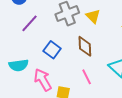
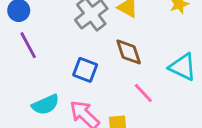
purple line: (30, 23) -> (28, 45), moved, turned -54

